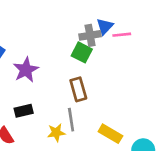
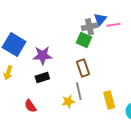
purple star: (26, 70) -> (43, 55), turned 30
black rectangle: (24, 111) -> (42, 77), moved
yellow rectangle: (110, 134) -> (109, 100), turned 48

